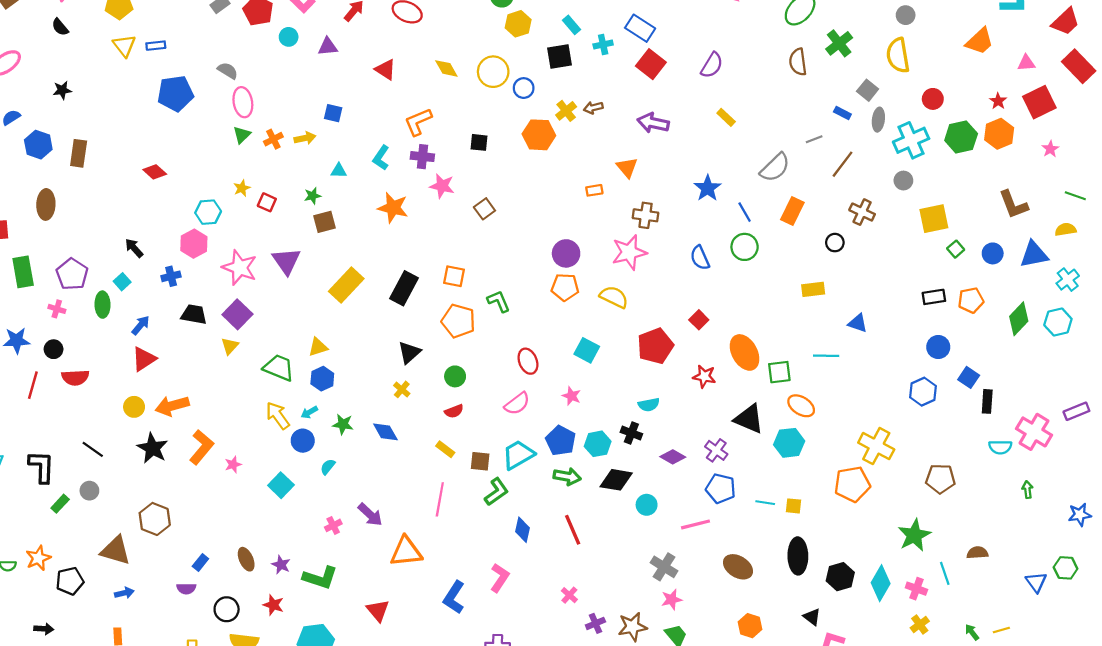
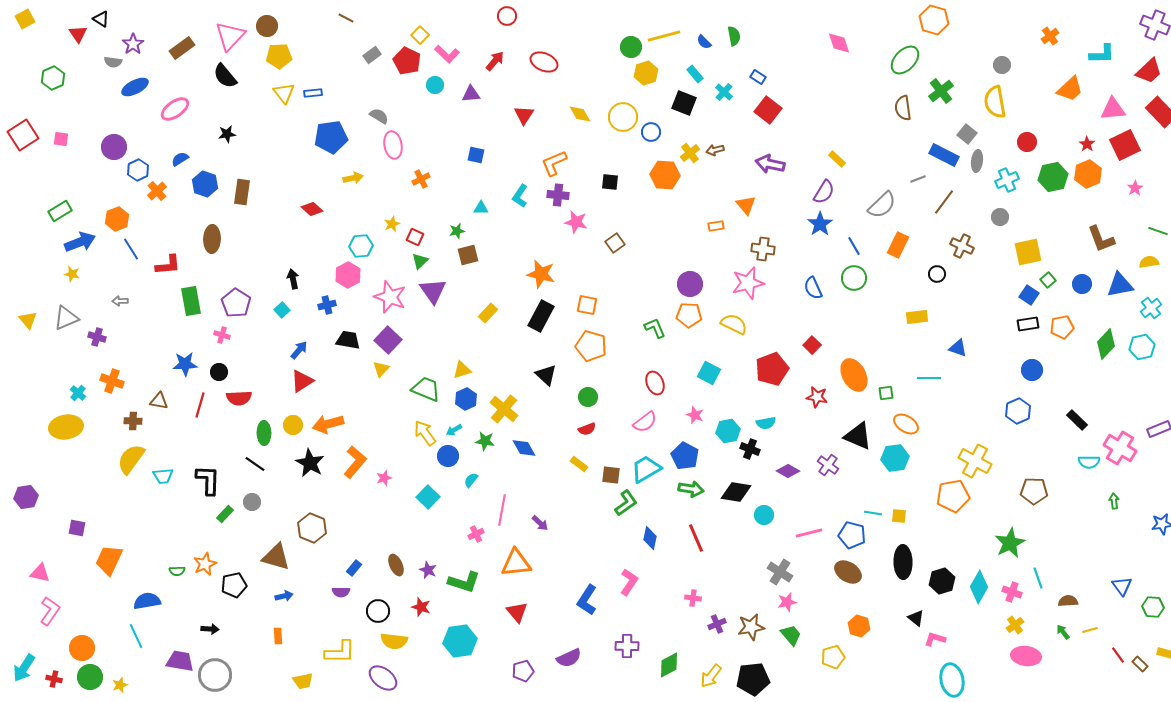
black semicircle: (60, 27) -> (225, 76), size x1.5
blue rectangle: (640, 28) -> (758, 77), size x0.6
cyan cross: (603, 44) -> (724, 92), turned -36
black square: (560, 56) -> (684, 103), turned 30
pink triangle: (1026, 63) -> (1113, 109), size x1.5
purple semicircle: (712, 65) -> (824, 192), moved
red triangle: (385, 70) -> (524, 115), turned 30
blue rectangle: (842, 113) -> (944, 155), size x1.8
green triangle: (242, 135) -> (420, 261), moved
yellow arrow: (305, 138) -> (353, 178), moved
cyan cross: (911, 140) -> (1007, 180), size x0.7
orange star: (393, 208) -> (541, 274), moved
black arrow: (134, 248) -> (293, 279), turned 30
yellow rectangle: (346, 285) -> (488, 313), size x0.6
green L-shape: (499, 301) -> (655, 328), moved
green ellipse: (102, 305) -> (264, 433), moved
black triangle: (409, 352) -> (546, 375), turned -35
green square: (779, 372) -> (886, 393), size x0.7
blue square: (969, 377) -> (1029, 295), moved
yellow cross: (402, 389) -> (504, 409), moved, size x1.8
black rectangle: (987, 401) -> (1077, 420), turned -50
cyan hexagon: (598, 444) -> (728, 431), moved
blue pentagon: (721, 488) -> (852, 535), moved
pink line: (440, 499) -> (502, 510), moved
purple arrow: (370, 515) -> (540, 523), moved, size x0.7
orange triangle: (406, 552) -> (516, 563), moved
brown semicircle: (977, 553) -> (1068, 601), moved
green hexagon: (1066, 568) -> (1153, 607), moved
pink cross: (569, 595) -> (693, 598), turned -35

